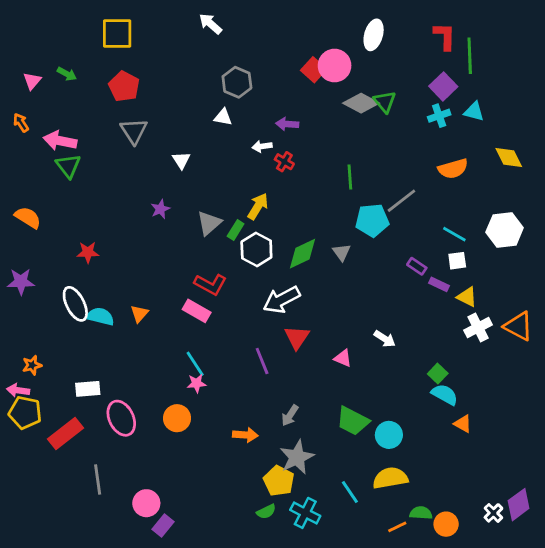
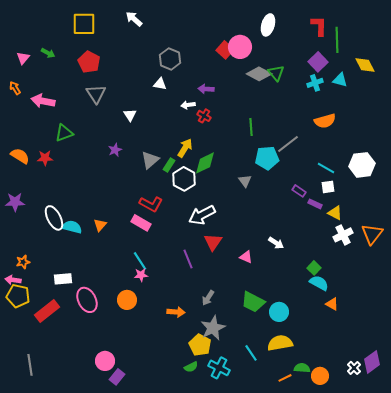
white arrow: (210, 24) -> (134, 19), moved
yellow diamond: (509, 158) -> (365, 65), moved
green triangle: (68, 166) -> (64, 133), moved, turned 48
red star: (88, 252) -> (45, 158), moved
green diamond: (302, 254) -> (205, 163), moved
orange triangle: (519, 326) -> (372, 234), turned 40
gray line: (98, 480) -> (30, 365), moved

